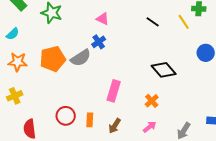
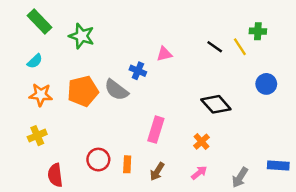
pink triangle: (103, 19) -> (164, 54), moved, turned -40
black line: (153, 22) -> (215, 47), moved
blue cross: (99, 42) -> (138, 71), turned -32
gray semicircle: (81, 58) -> (116, 90), turned 70

